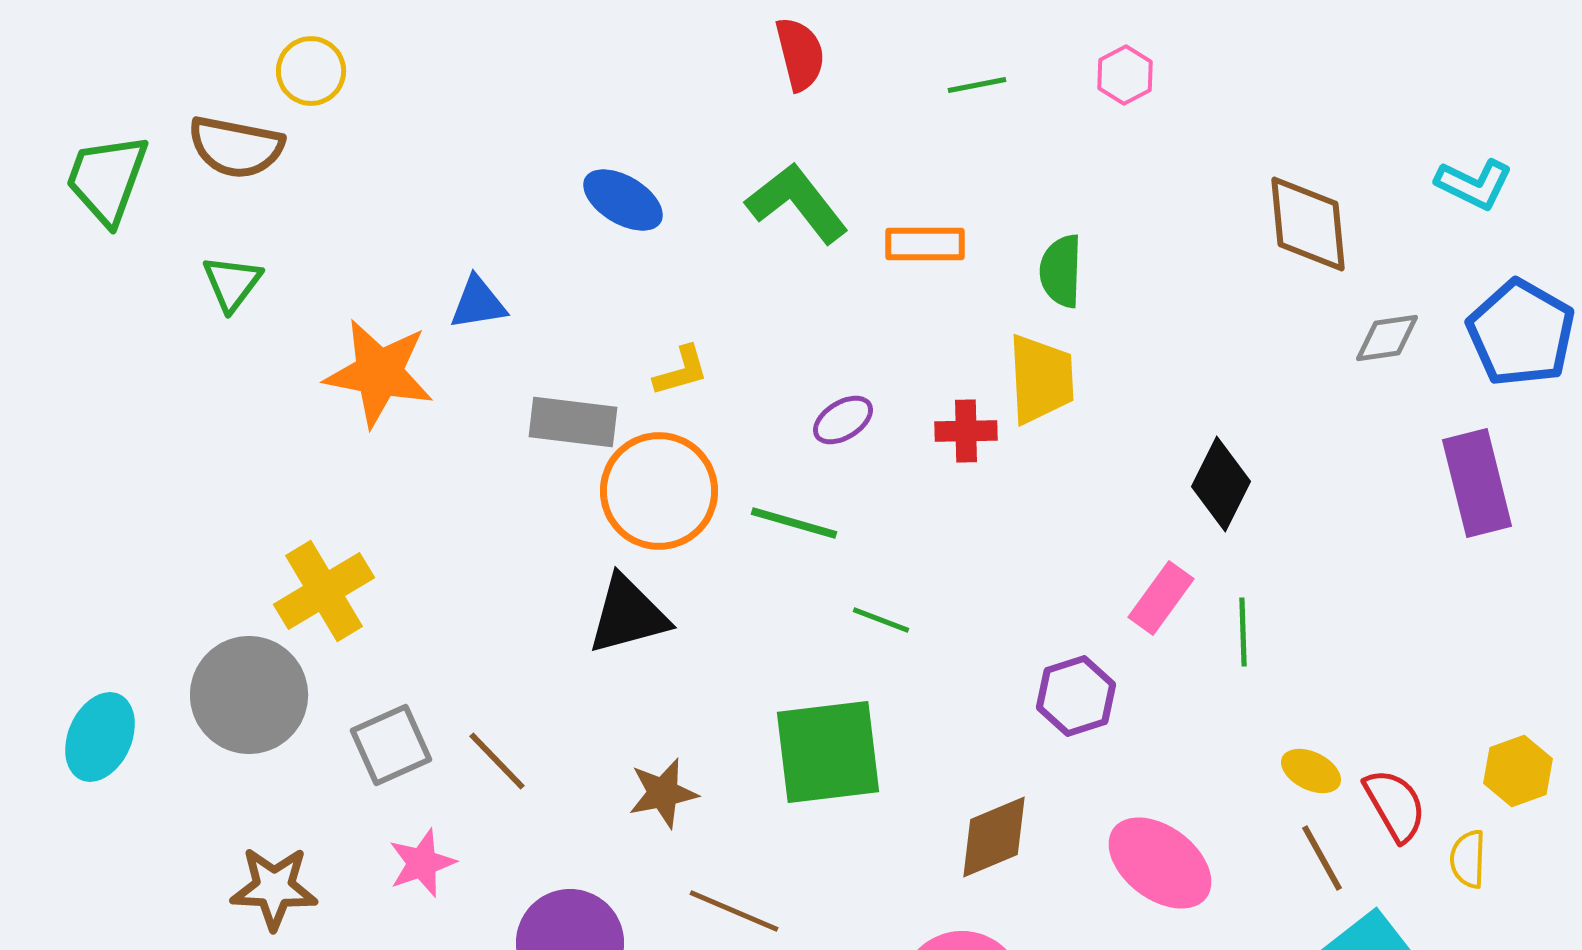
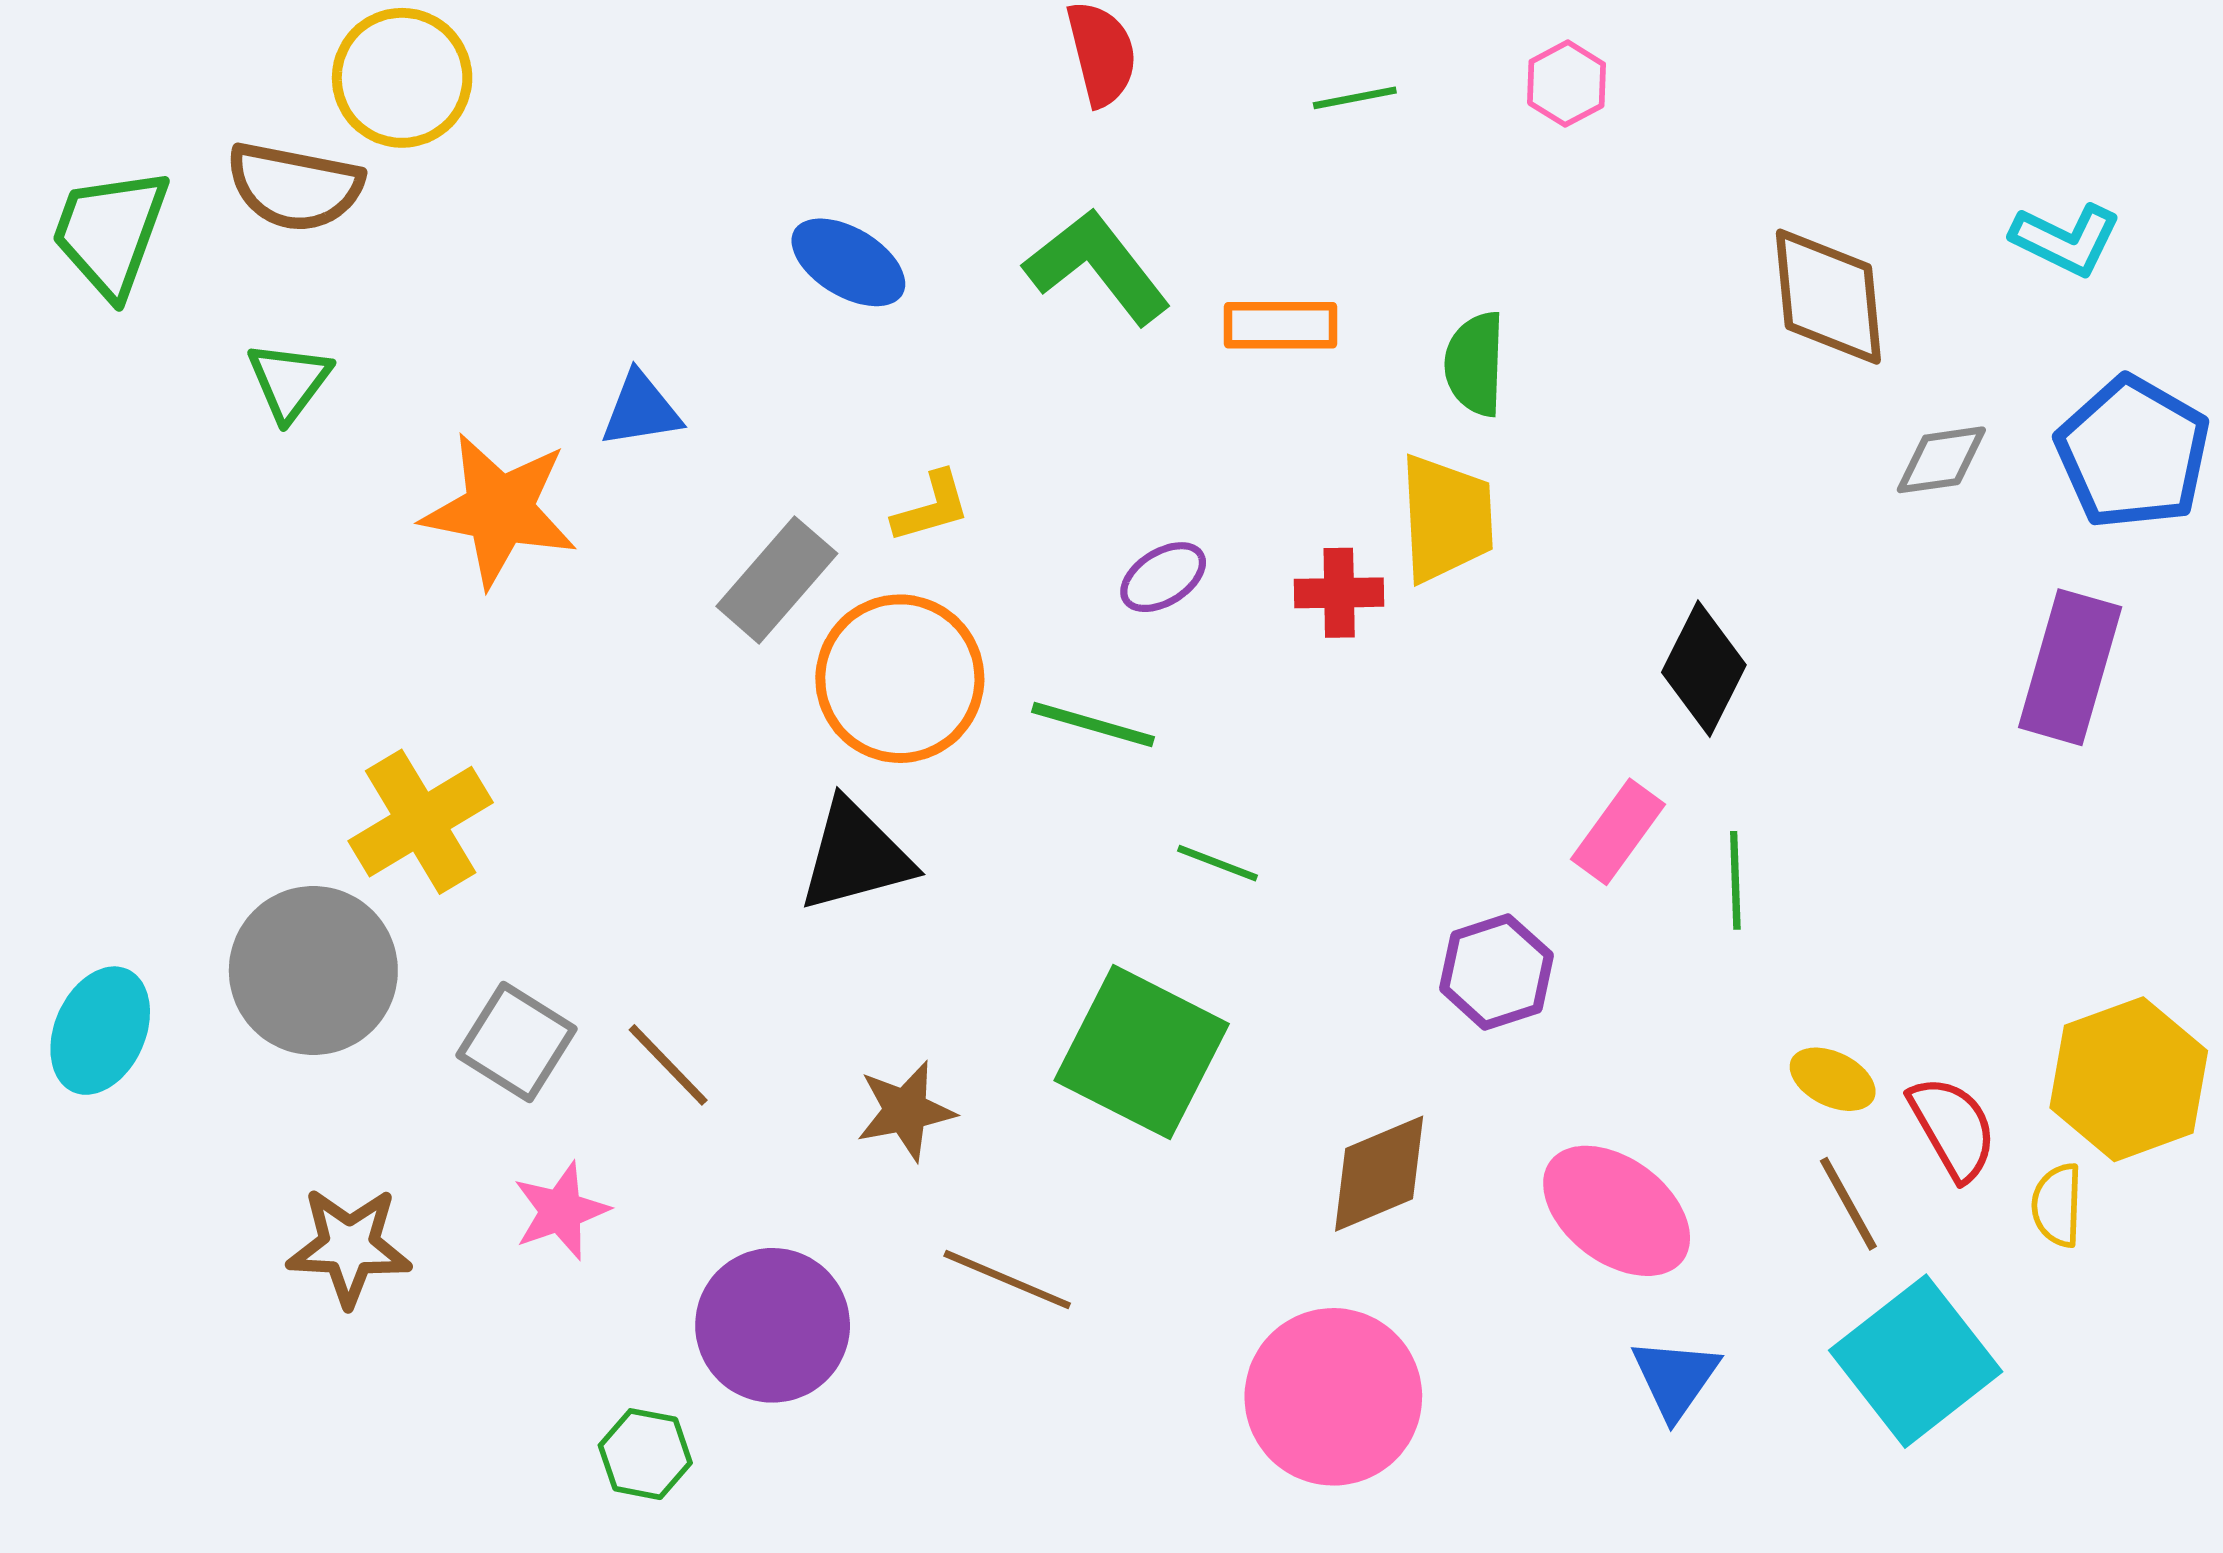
yellow circle: (311, 71) -> (402, 78), size x1.4
gray rectangle: (573, 422) -> (777, 580), turned -56
purple rectangle: (1477, 483) -> (2070, 667), turned 30
gray square: (391, 745) -> (516, 1042), turned -34
green square: (828, 752) -> (1142, 1052), turned 34
yellow hexagon: (1518, 771) -> (2129, 1079), size x1.6

